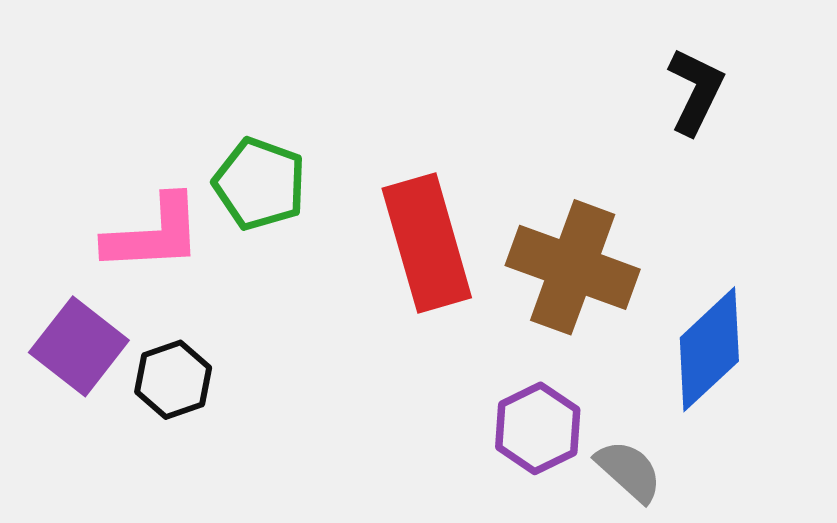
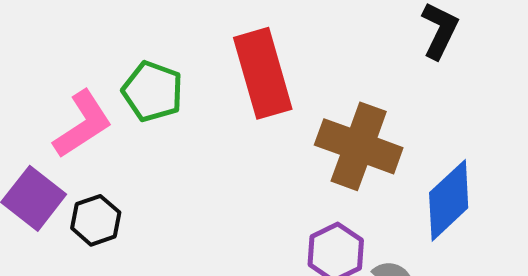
pink L-shape: (153, 234) -> (83, 124), turned -30
red rectangle: (427, 243) -> (263, 73), moved

